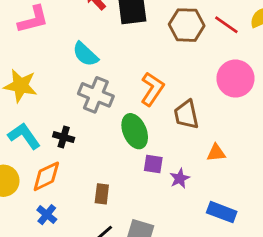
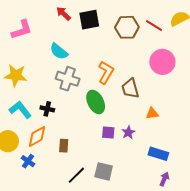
purple square: (153, 164) -> (108, 133), moved
brown rectangle: (102, 194) -> (64, 146), moved
blue cross: (47, 215) -> (28, 161), moved

